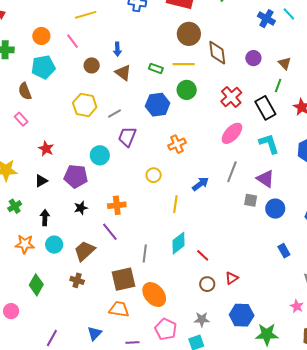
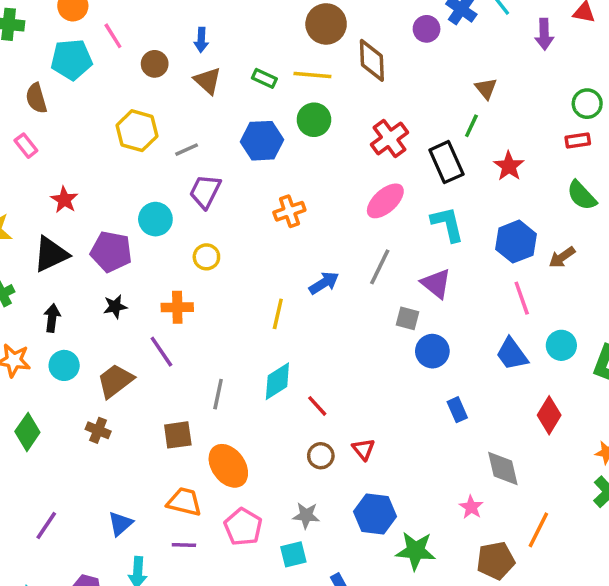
pink line: (73, 41) -> (113, 36), moved
purple circle: (253, 58) -> (427, 29), moved
yellow circle: (154, 175) -> (206, 257), moved
black triangle: (41, 181) -> (51, 254), size x1.6
blue circle: (275, 209) -> (432, 351), moved
red triangle: (232, 278) -> (363, 449), turned -40
brown square: (123, 279) -> (178, 435), size x0.7
orange trapezoid: (119, 309) -> (184, 502), moved

